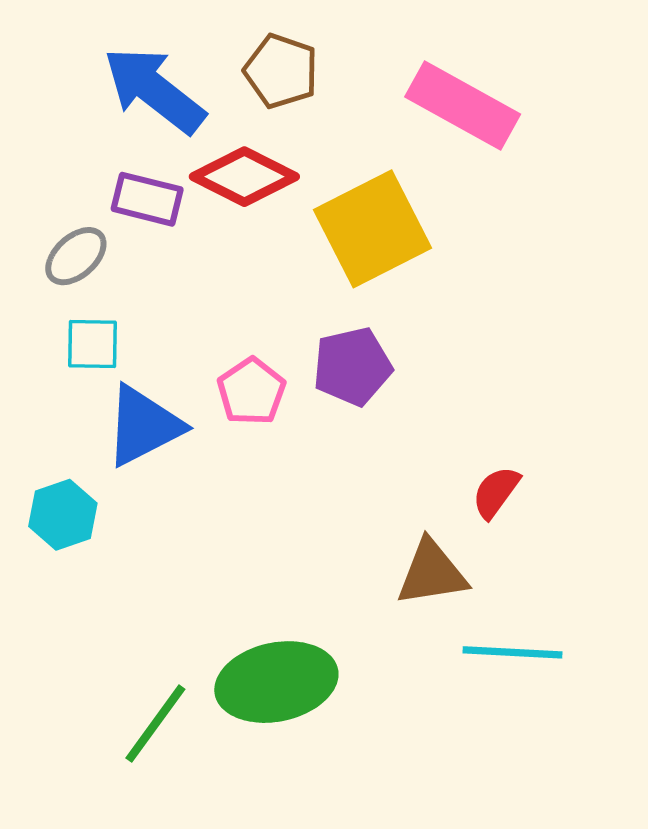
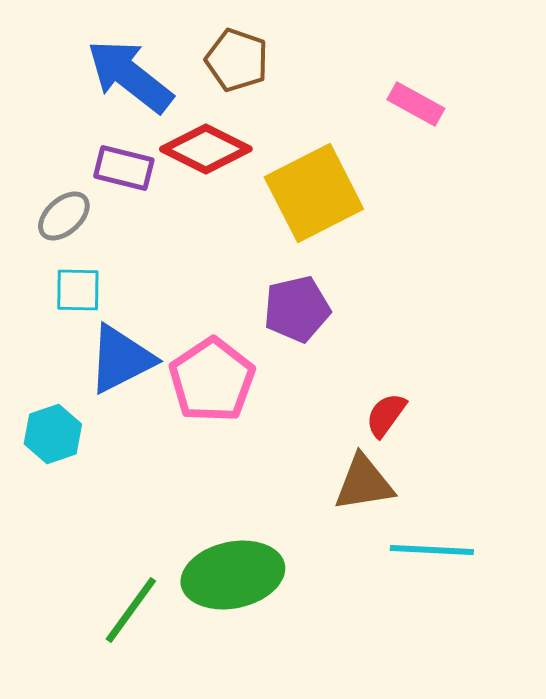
pink rectangle: (463, 105) -> (416, 104), moved, size x0.6
pink pentagon: (251, 391) -> (212, 380), moved, size x1.5
red semicircle: (496, 492) -> (386, 415), moved

